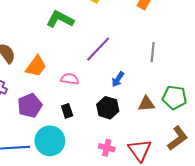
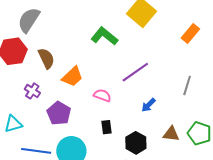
purple pentagon: (30, 106) -> (59, 113), turned -30
black hexagon: (108, 108) -> (136, 143), moved
black rectangle: (67, 111) -> (106, 127), moved

